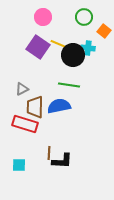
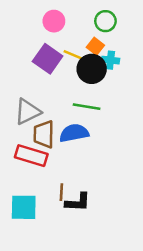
orange square: (104, 31) -> (95, 46), moved
gray triangle: (22, 89) -> (27, 112), size x1.6
cyan square: (19, 165) -> (24, 207), size x1.6

